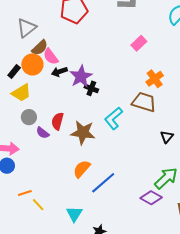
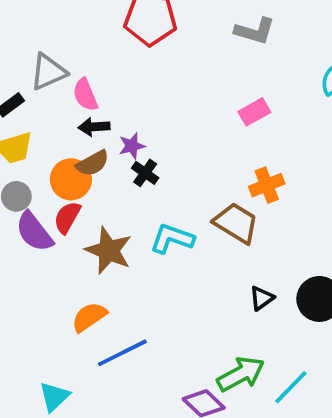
gray triangle: (27, 28) -> (48, 72), moved
brown semicircle: (40, 48) -> (93, 163), moved
orange circle: (32, 64) -> (71, 179), moved
purple star: (81, 76) -> (132, 146), size x0.6
cyan L-shape: (114, 118) -> (172, 239), turned 45
purple semicircle: (43, 133) -> (34, 232), size x1.6

